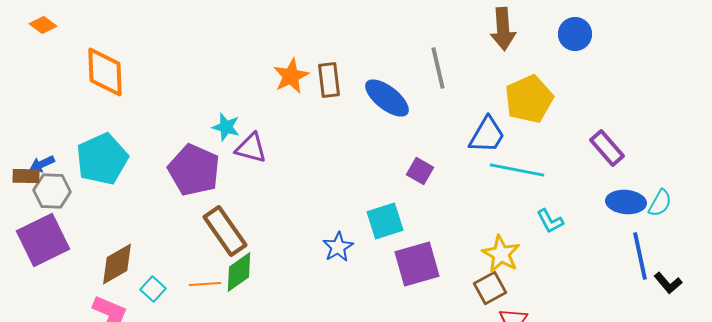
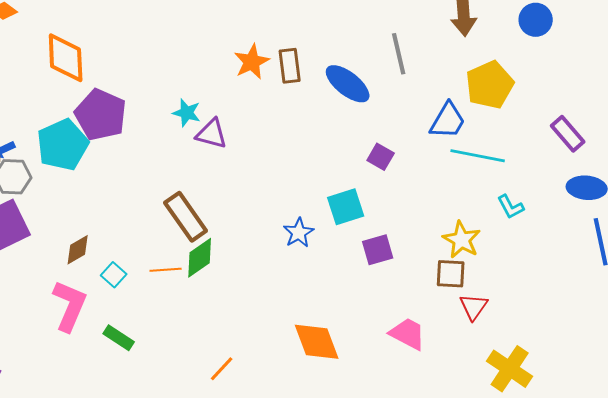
purple pentagon: (194, 170) -> (101, 115), moved
brown diamond: (117, 264) -> (78, 250), size x0.7
purple square: (417, 264) -> (378, 250), size x0.7
brown square: (490, 288) -> (451, 274), turned 32

